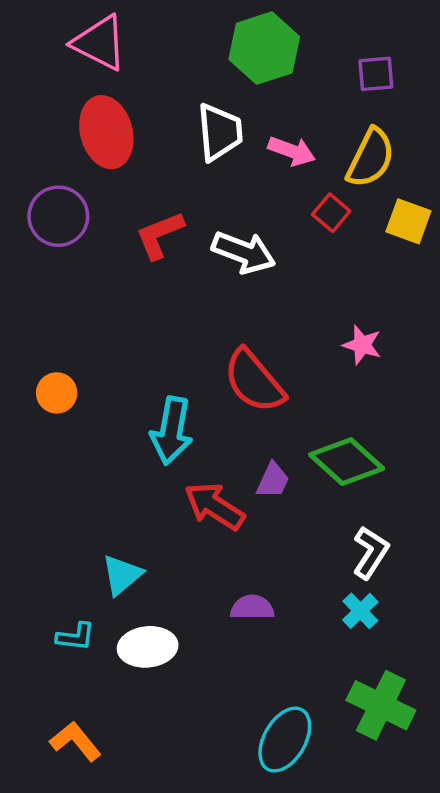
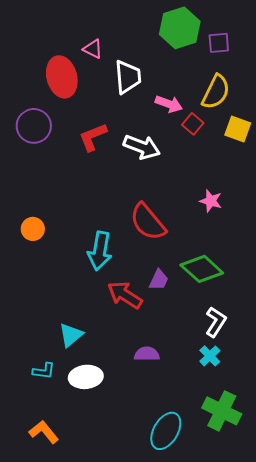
pink triangle: (100, 43) -> (93, 49), moved, size x0.6
green hexagon: (264, 48) -> (180, 28), moved
pink arrow: (292, 151) -> (169, 104), moved

